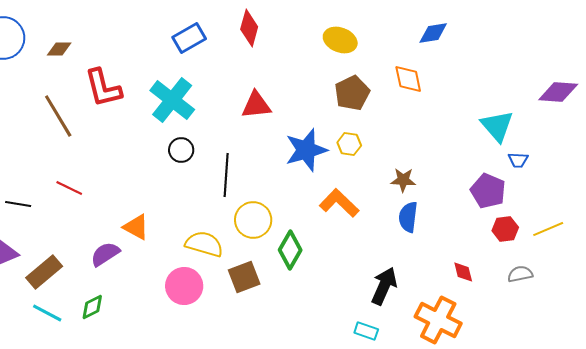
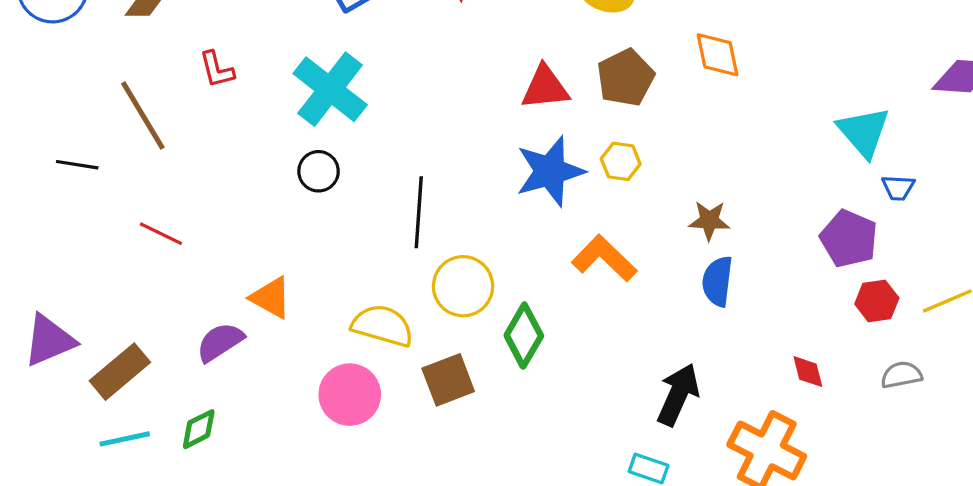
red L-shape: (103, 88) -> (217, 69), size x0.6
red triangle: (256, 105) -> (545, 88), moved
black circle: (181, 150) -> (319, 171), moved
black line: (18, 204) -> (77, 165), moved
cyan line: (47, 313) -> (125, 439), turned -40

